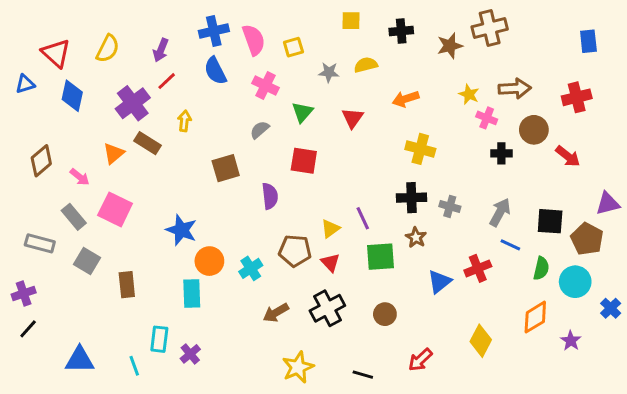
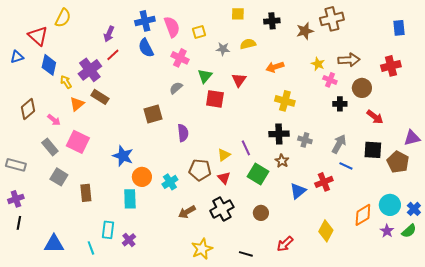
yellow semicircle: (108, 49) -> (63, 18), moved
yellow arrow: (184, 121) -> (66, 82), moved, turned -40
red arrow: (568, 156) -> (375, 117), moved
red square: (304, 161) -> (215, 99), moved
gray rectangle: (40, 243) -> (16, 165), moved
green square: (381, 257) -> (258, 174), turned 35
green semicircle: (541, 268) -> (409, 231), moved, turned 35
cyan circle: (575, 282) -> (390, 205), moved
black line: (28, 329) -> (19, 223), turned -32

